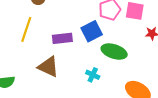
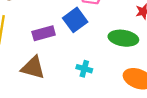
green ellipse: (114, 52) -> (123, 38), moved

